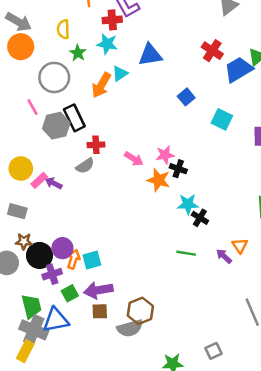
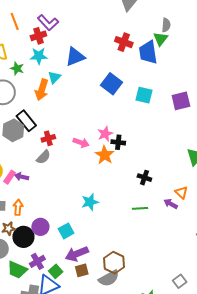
blue trapezoid: (238, 69) -> (148, 52), turned -55
blue square: (186, 97) -> (111, 84), size x1.5
orange star: (159, 180) -> (105, 155), turned 30
cyan star: (188, 204) -> (90, 202), moved
orange arrow: (74, 259) -> (18, 207), moved
purple cross: (52, 274) -> (37, 261), moved
green square: (70, 293) -> (56, 271), moved
green trapezoid: (31, 306) -> (17, 270), moved, turned 140

